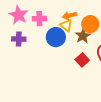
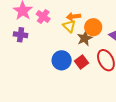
pink cross: (39, 19) -> (43, 17), turned 32
blue circle: (56, 37) -> (62, 60), moved

